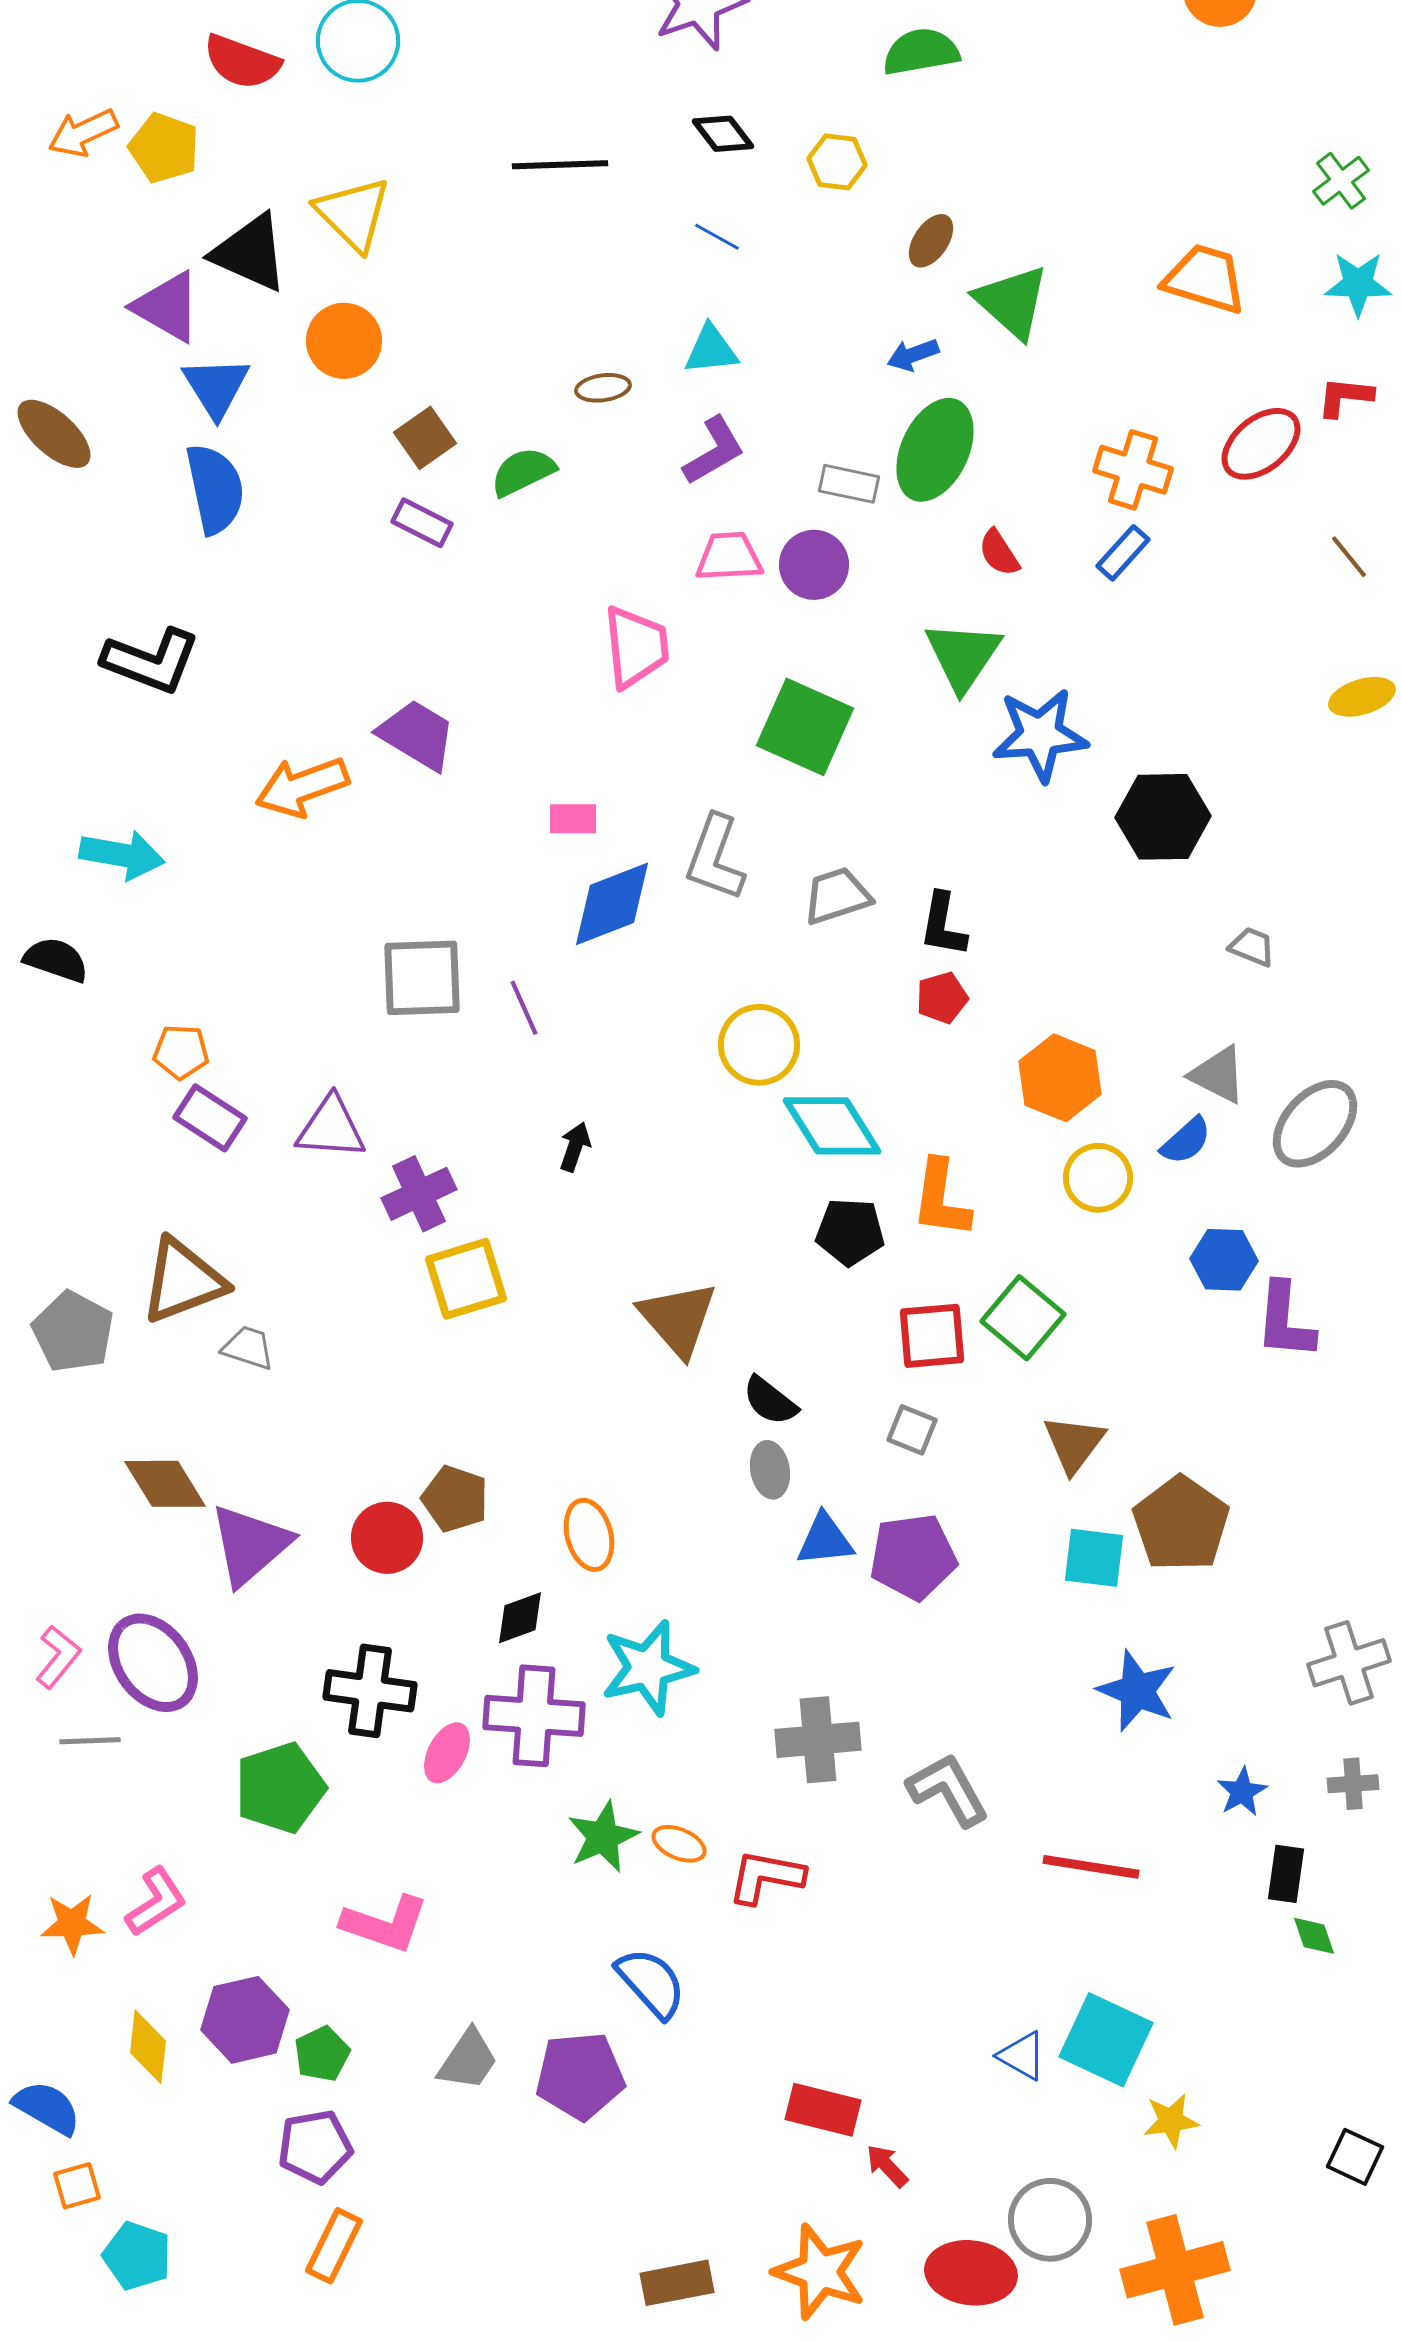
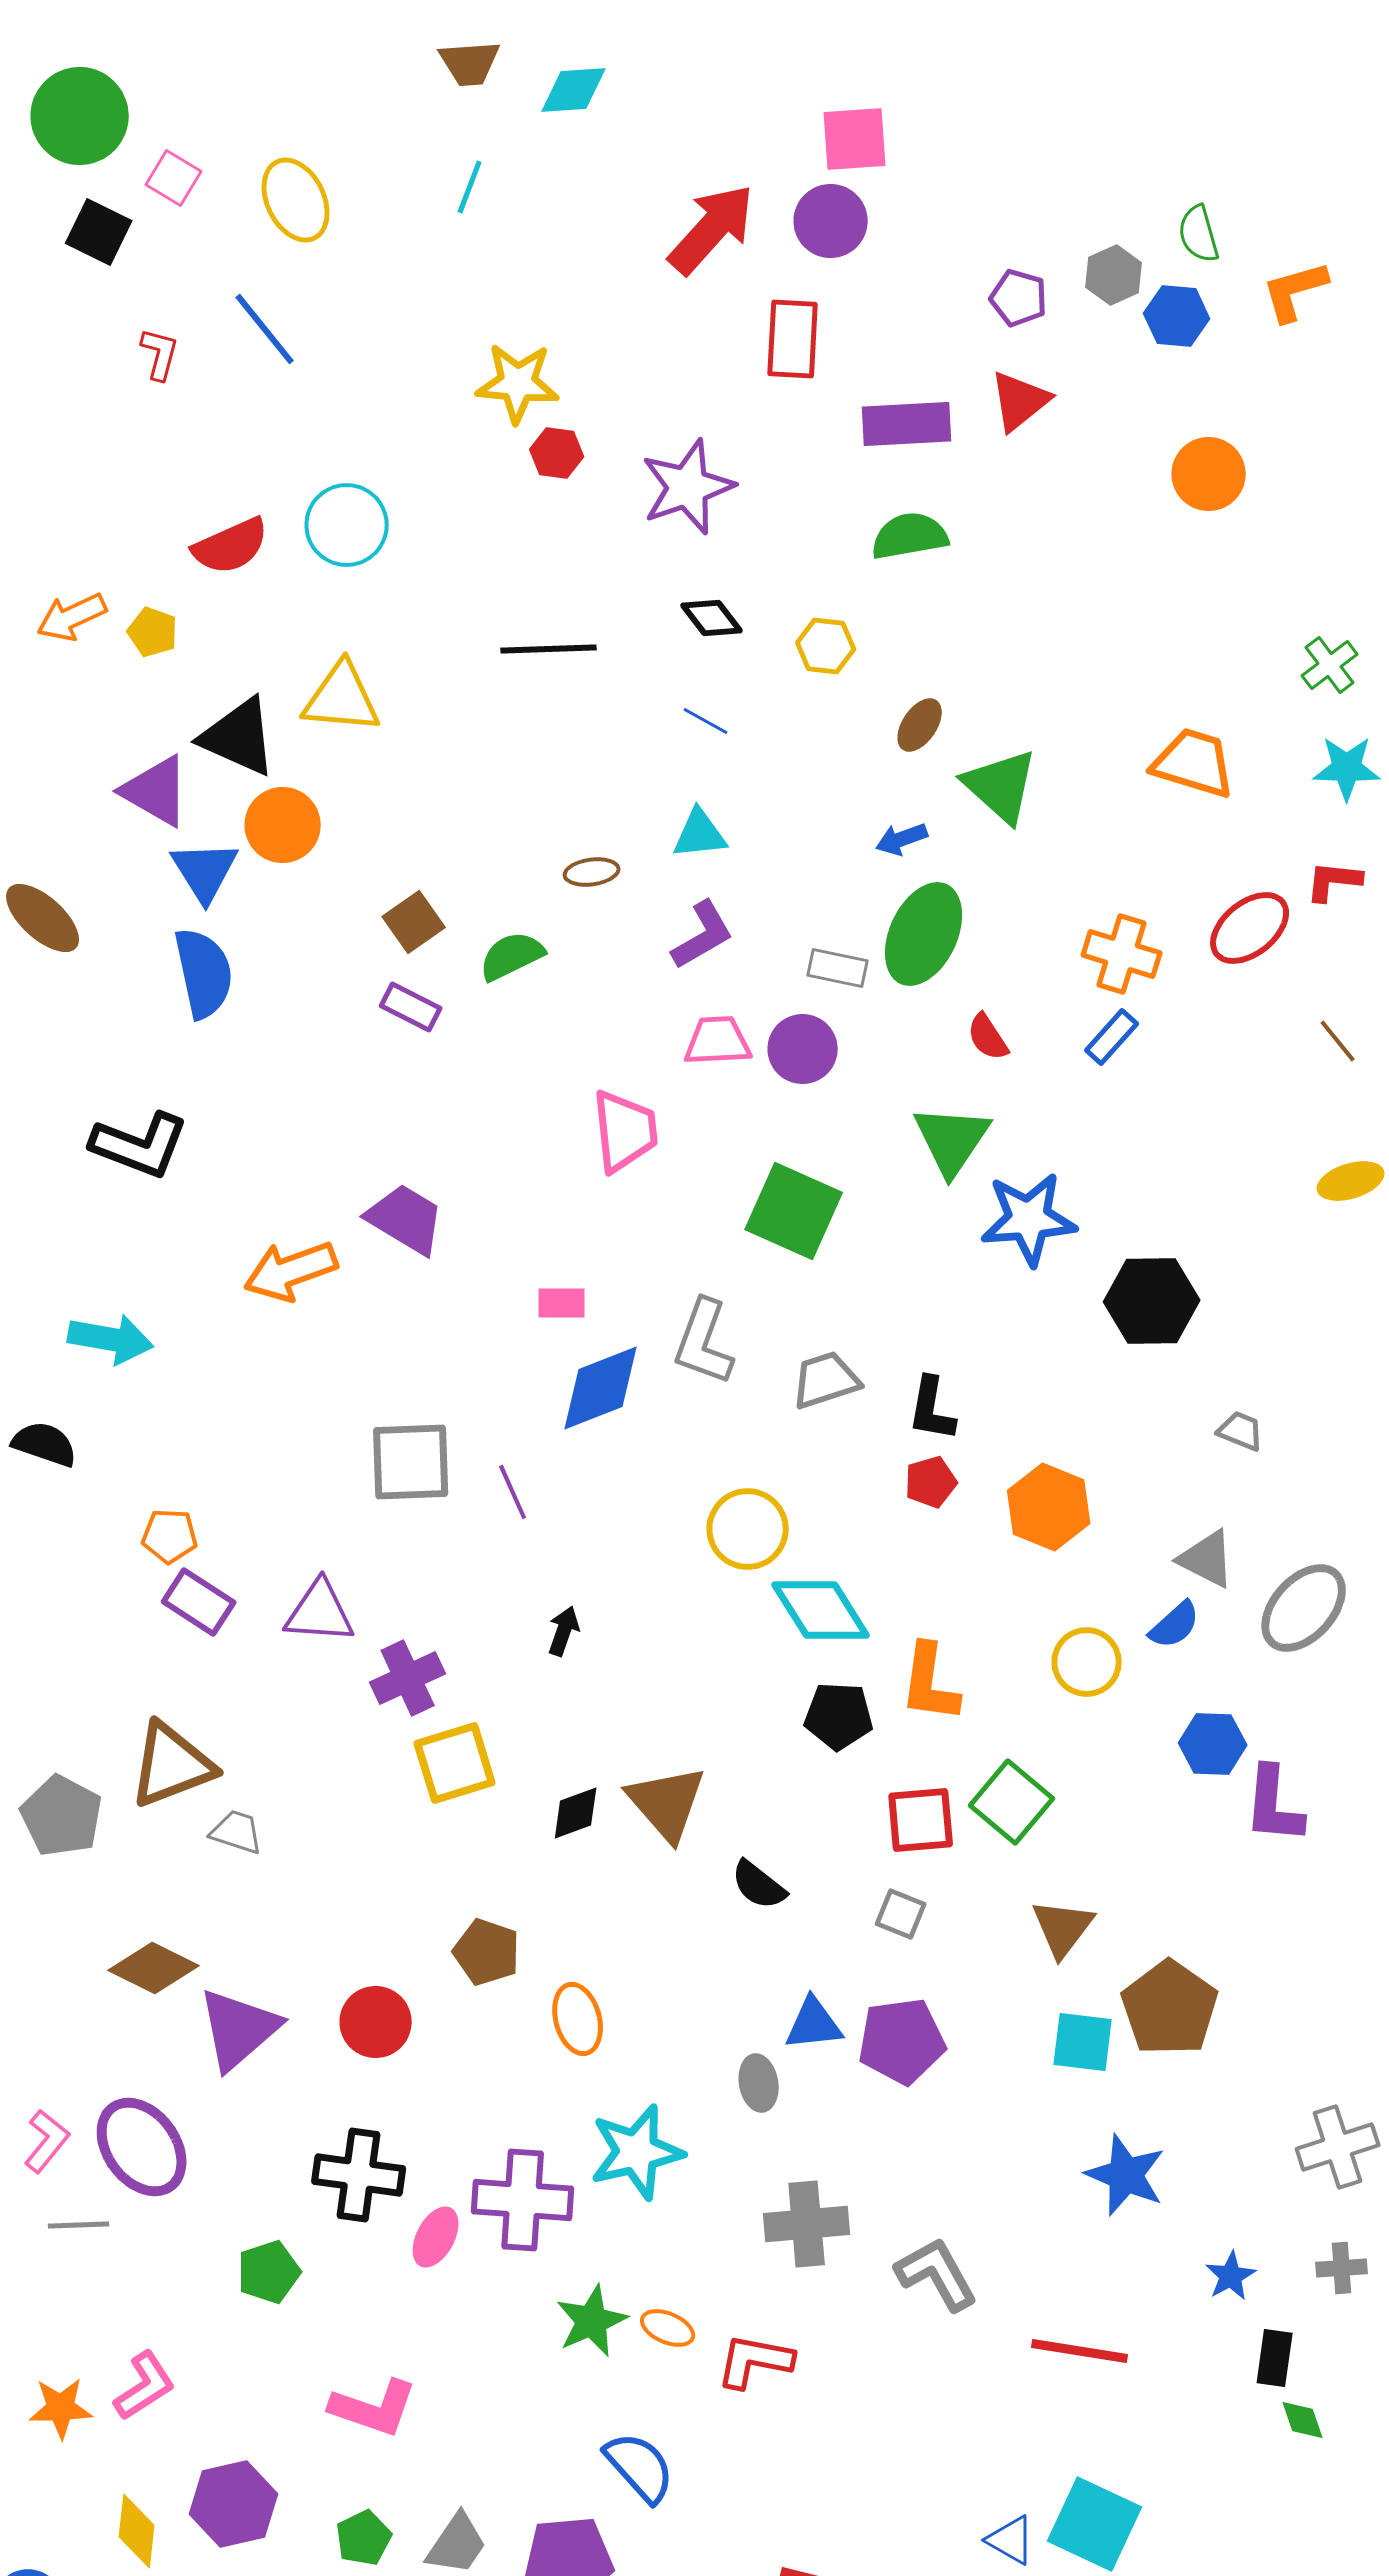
red semicircle: (242, 62) -> (231, 546), turned -44
yellow pentagon: (164, 148) -> (153, 632), size x0.7
yellow triangle: (353, 214) -> (342, 698), turned -40
orange circle: (344, 341) -> (283, 825), moved
orange hexagon: (1060, 1078) -> (1049, 1507), moved
gray ellipse: (770, 1470) -> (759, 2083), moved
brown diamond: (165, 1484) -> (154, 1968), turned -32
brown pentagon: (455, 1499) -> (487, 1952), moved
black diamond: (520, 1618) -> (576, 1813), moved
green pentagon: (280, 1788) -> (269, 2272), size x0.7
green pentagon: (322, 2054) -> (364, 2538), moved

